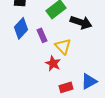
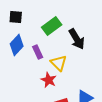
black arrow: (81, 22) -> (77, 39), turned 40

